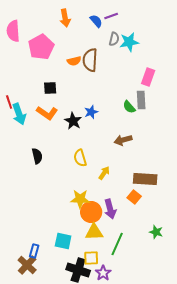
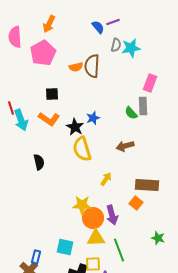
orange arrow: (65, 18) -> (49, 24), moved, turned 36
yellow semicircle: (80, 158) -> (82, 149), moved, size x1.4
green line: (117, 244) -> (119, 250), turned -45

